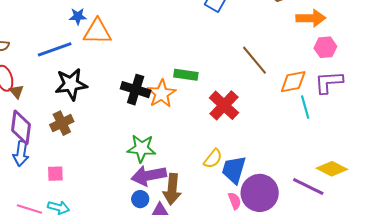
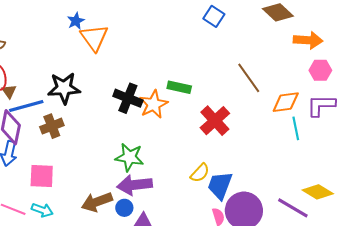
blue star: (78, 16) -> (76, 21), turned -30
orange triangle: (97, 32) -> (94, 38), turned 48
blue line: (55, 49) -> (26, 106), moved
pink square: (55, 174) -> (42, 176), size x1.5
brown arrow: (172, 189) -> (97, 202), moved, turned 60

